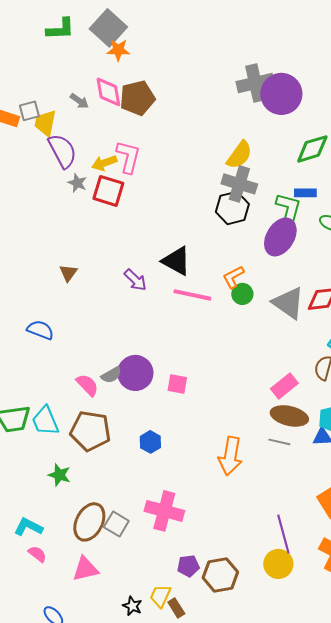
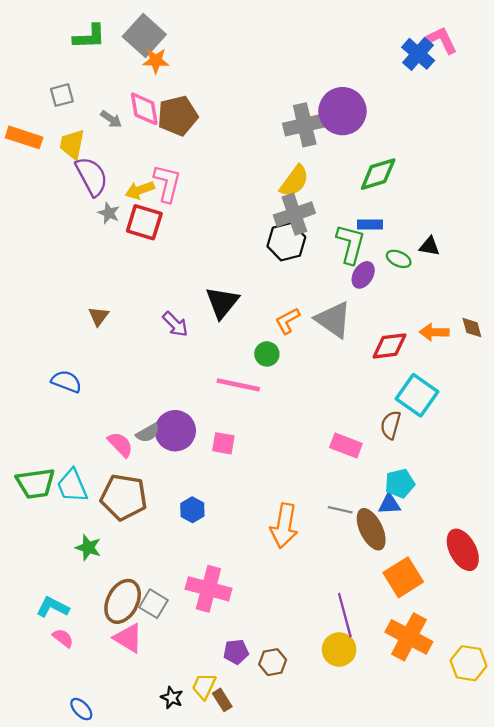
gray cross: (255, 83) -> (305, 125), moved
gray square: (29, 111) -> (62, 95), moved
gray cross: (239, 184) -> (294, 214), turned -36
purple ellipse: (280, 237) -> (363, 275), moved, size x0.6
black triangle: (176, 261) -> (222, 302), turned 40
green circle: (242, 294) -> (267, 354), moved
pink line: (192, 295) -> (238, 385), moved
gray triangle: (288, 303) -> (333, 320), moved
pink rectangle: (284, 386) -> (346, 446), turned 60
brown ellipse: (289, 416) -> (371, 529), moved, turned 51
pink triangle: (85, 569) -> (128, 638), moved, turned 44
brown hexagon: (220, 575) -> (273, 662), size x0.7

